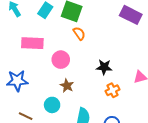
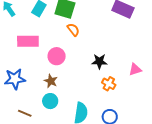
brown star: (67, 86) -> (51, 81), moved
orange cross: (113, 90) -> (109, 84), turned -32

